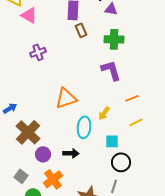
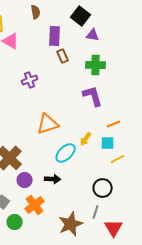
purple cross: (38, 52) -> (30, 80), moved
yellow line: (136, 122) -> (118, 159), moved
cyan ellipse: (84, 127) -> (66, 153), turned 40
cyan square: (112, 141) -> (108, 143), moved

